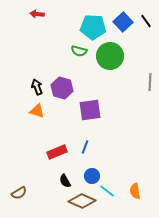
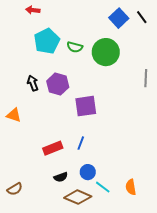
cyan pentagon: (93, 27) -> (47, 41), moved, turned -30
orange triangle: (37, 111) -> (14, 115), moved
black semicircle: (65, 181) -> (61, 177), turned -80

